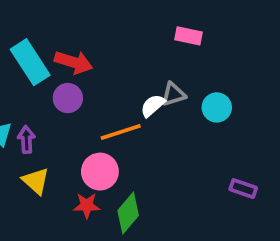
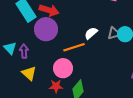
gray triangle: (173, 94) -> (114, 33), moved
purple circle: (68, 98) -> (46, 29), size x1.5

